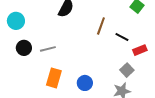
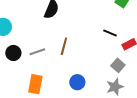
brown line: (101, 26) -> (64, 46), moved
orange rectangle: (54, 78) -> (35, 84), moved

